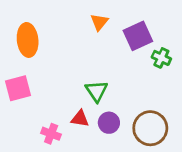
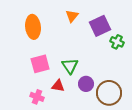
orange ellipse: (28, 40) -> (33, 27), moved
pink square: (18, 88) -> (40, 64), moved
purple circle: (109, 123) -> (86, 84), moved

